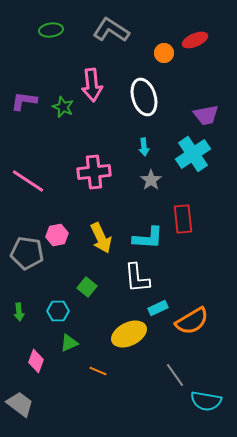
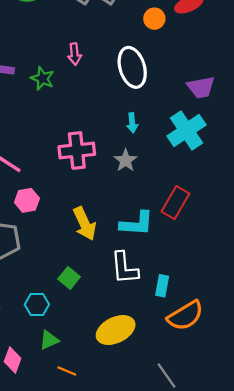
pink arrow: (92, 85) -> (75, 54), size x0.6
gray star: (151, 180) -> (126, 160), moved
red rectangle: (183, 219) -> (175, 203), turned 36
pink hexagon: (57, 235) -> (27, 200), moved
cyan rectangle: (158, 308) -> (162, 286), moved, turned -54
orange line: (98, 371) -> (67, 371), moved

